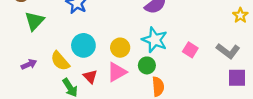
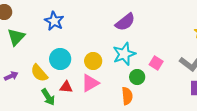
cyan star: (155, 40) -> (124, 54), turned 30
green circle: (147, 65) -> (137, 77), moved
red triangle: (90, 77) -> (66, 87), turned -40

